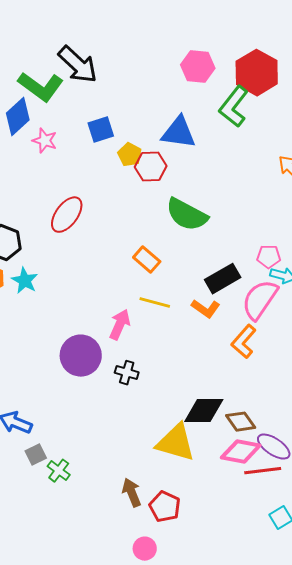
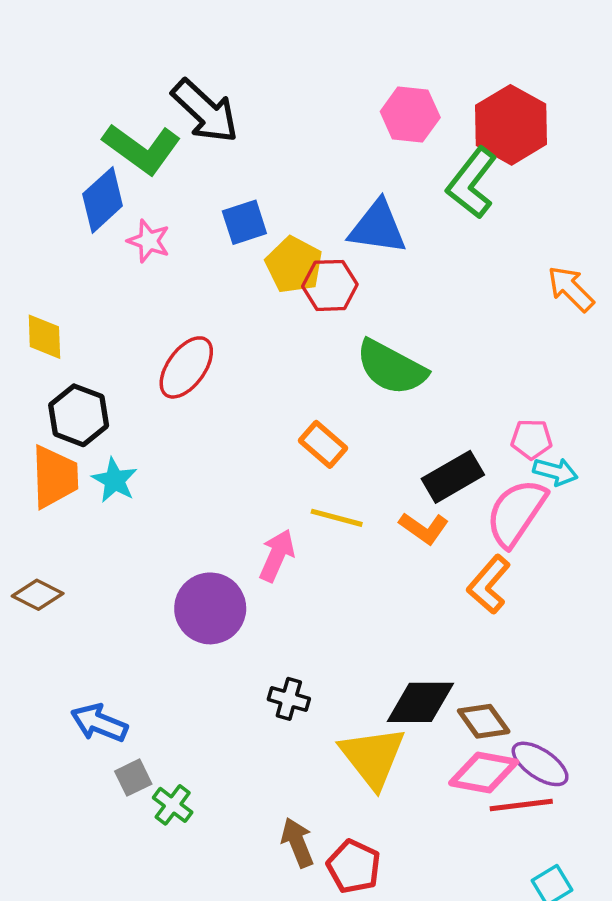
yellow pentagon: (130, 155) -> (294, 265), size x1.4
black cross: (127, 373) -> (289, 699), moved
yellow triangle: (176, 443) -> (373, 757), turned 36

